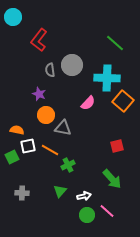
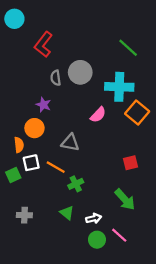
orange circle: (46, 115) -> (34, 128), moved
orange semicircle: (17, 130) -> (19, 145), turned 72
green triangle: (60, 191) -> (67, 213), turned -32

